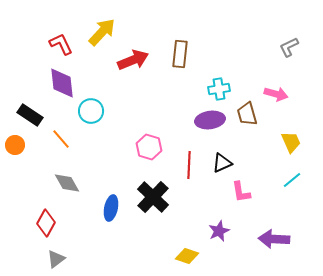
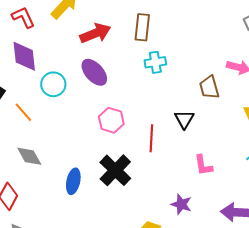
cyan cross: (219, 89) -> (155, 62), moved
purple ellipse: (210, 120) -> (94, 72), moved, turned 56
black triangle: (222, 163) -> (184, 119), moved, turned -35
purple star: (219, 231) -> (181, 204), turned -30

